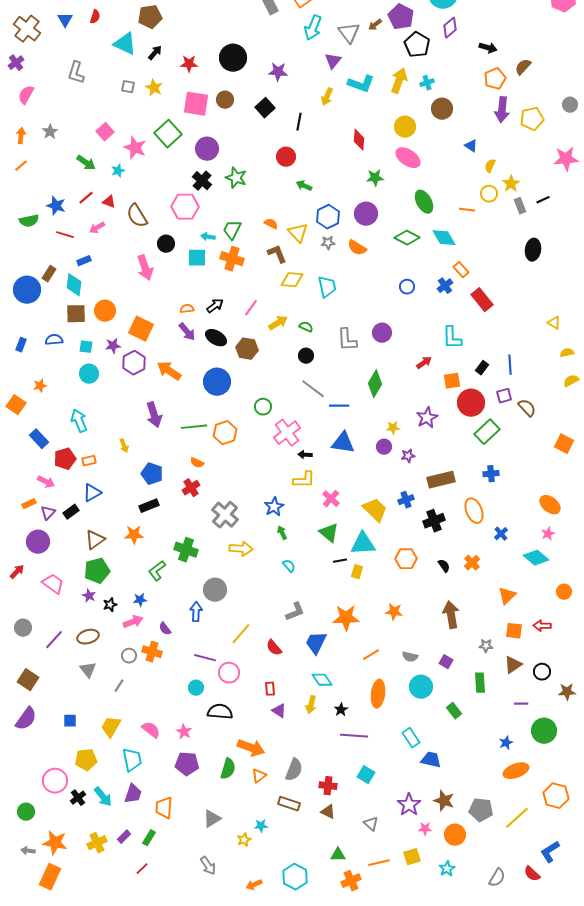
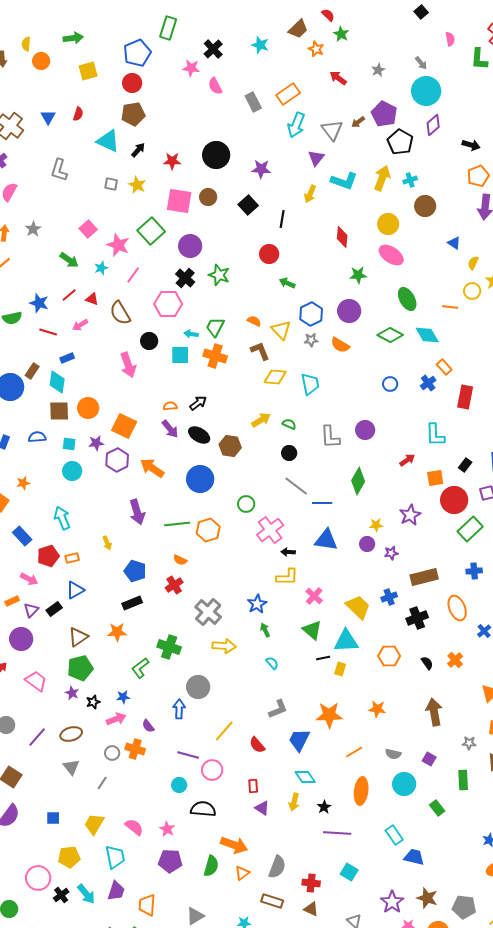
red rectangle: (482, 300) -> (465, 397), turned 50
pink line: (251, 308) -> (133, 275), moved

